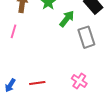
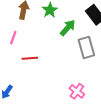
red line: (37, 83) -> (30, 58), moved

